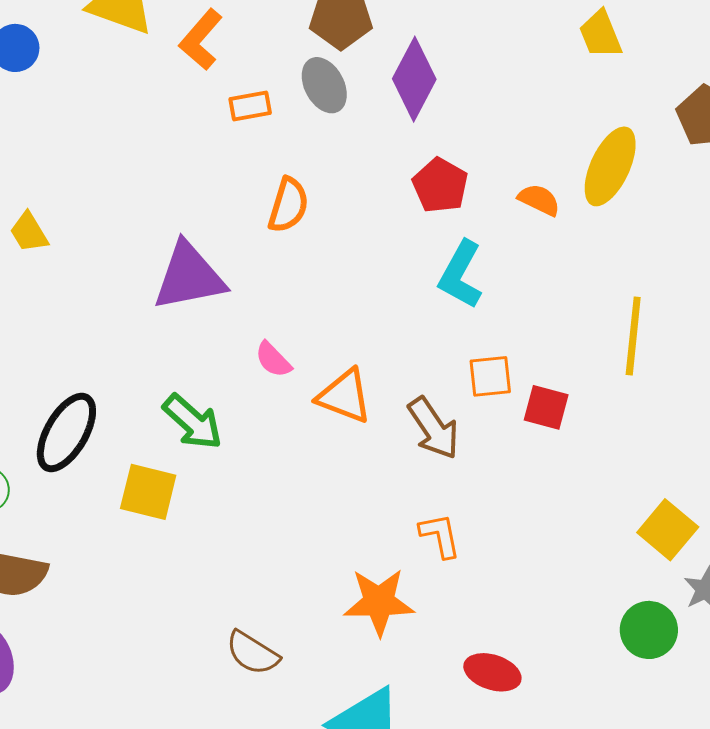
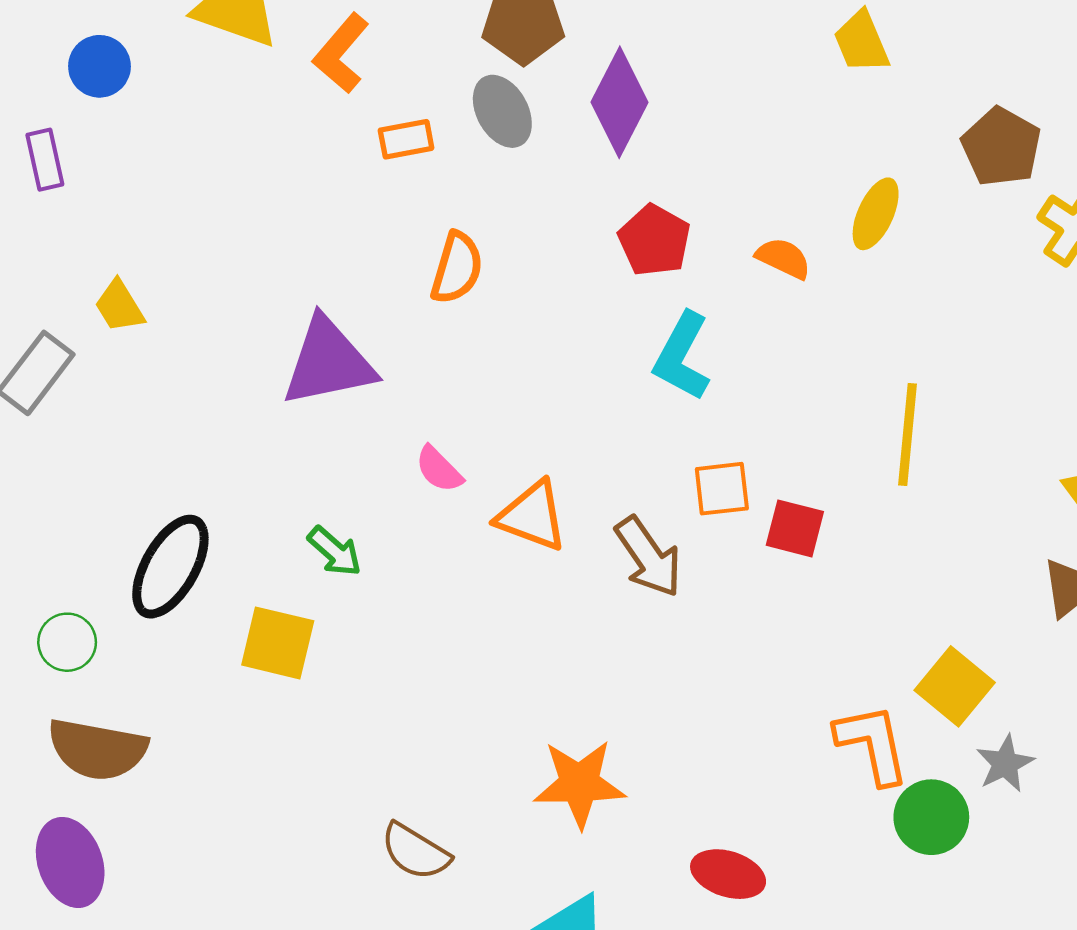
yellow ellipse: (610, 166) -> (876, 214), size x0.7
green arrow: (193, 422) -> (335, 551), size x0.7
orange L-shape: (440, 536) -> (872, 744), moved, size x1.4

